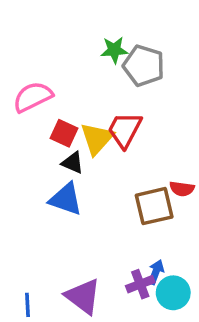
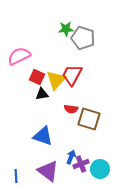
black triangle: (73, 163) -> (42, 94), turned -32
red semicircle: (182, 189) -> (71, 109), moved
blue triangle: (66, 199) -> (43, 136), moved
brown square: (154, 206) -> (89, 119), turned 30
blue arrow: (156, 272) -> (71, 157), moved

